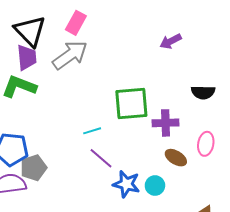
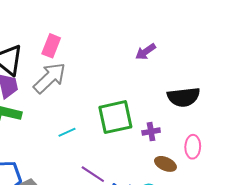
black semicircle: (203, 92) -> (184, 97), size x1.4
purple cross: (166, 123) -> (151, 132), size x0.7
cyan line: (92, 131) -> (67, 132), moved

